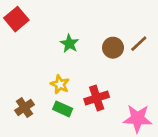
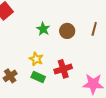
brown line: (139, 44) -> (94, 29), turned -32
brown circle: (113, 48) -> (67, 31), moved

